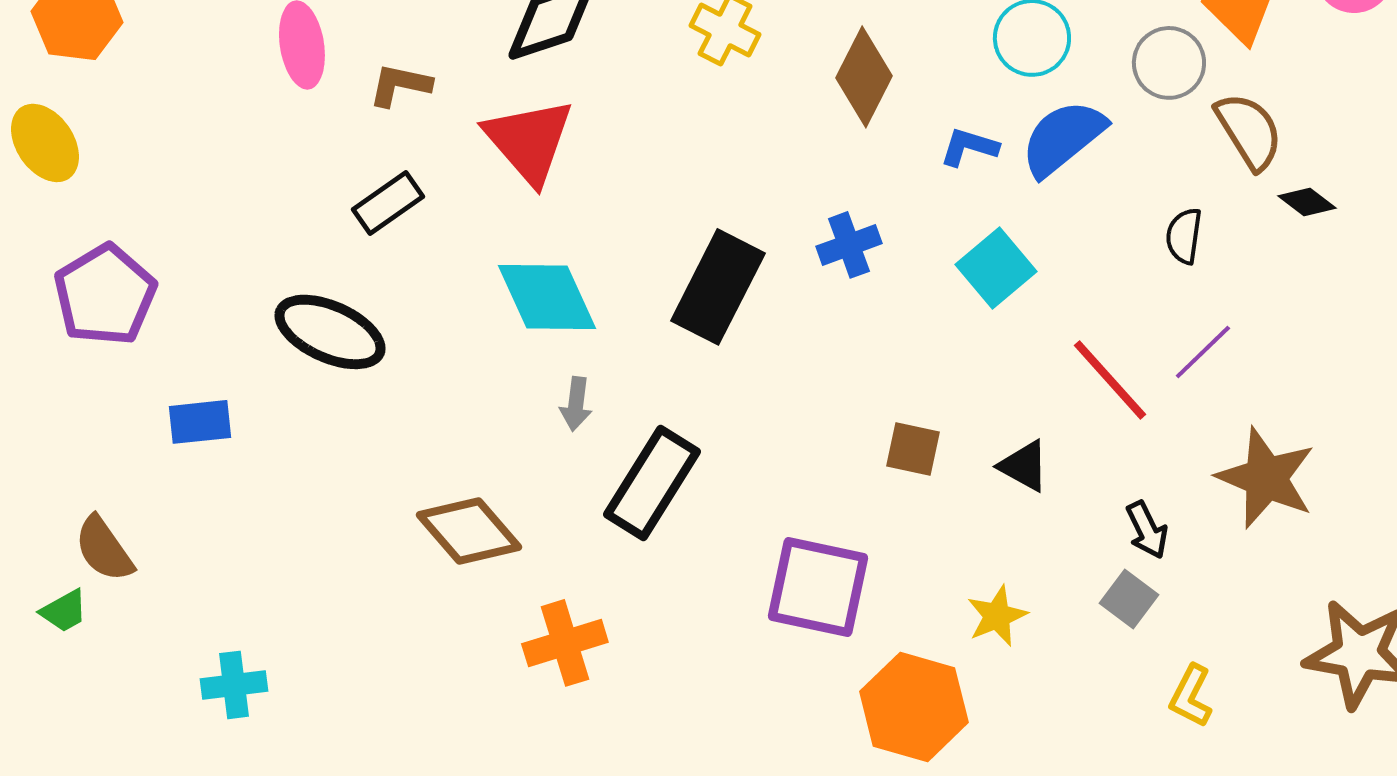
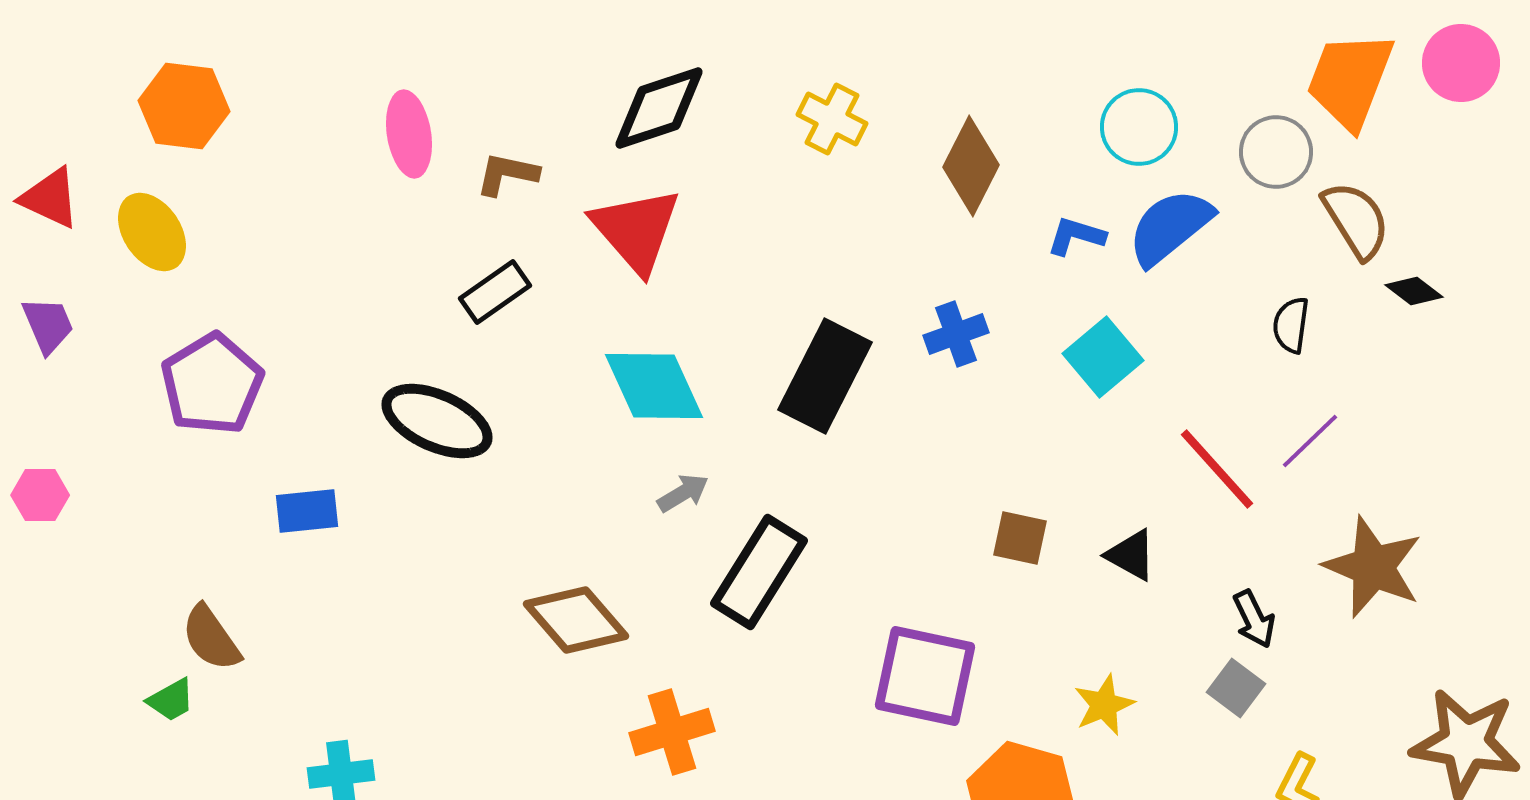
gray arrow: (576, 404) -> (683, 493), turned -128

